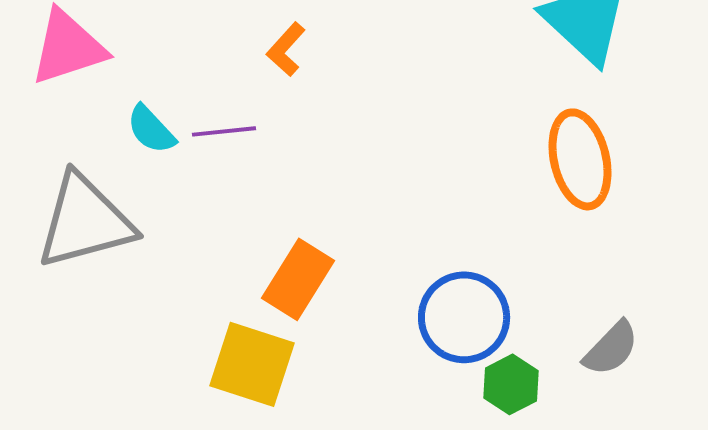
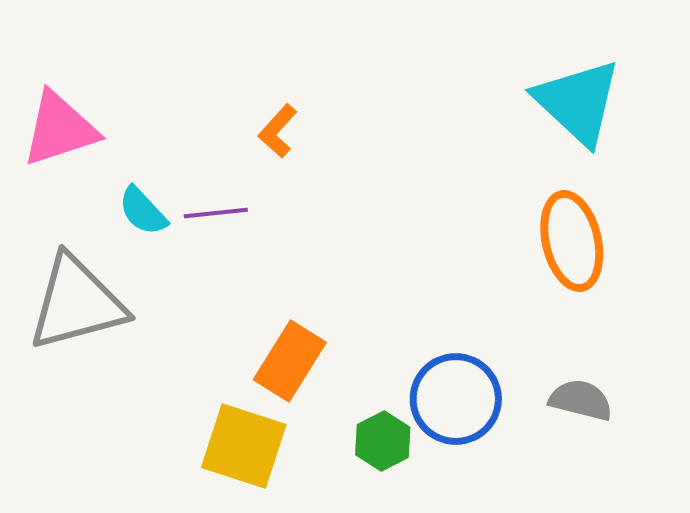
gray semicircle: (611, 348) -> (581, 400), moved, turned -120
green hexagon: (511, 384) -> (383, 441), moved

